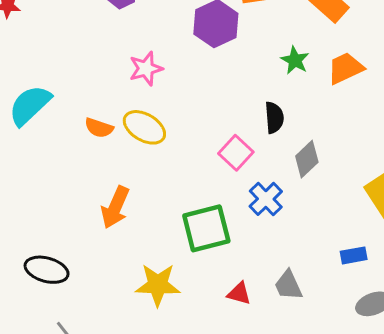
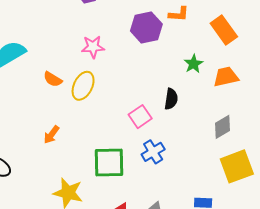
yellow ellipse: (144, 127) -> (83, 86), turned 72
gray diamond: (307, 159) -> (223, 127), moved
orange arrow: (115, 207) -> (51, 135), size x0.7

